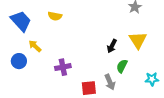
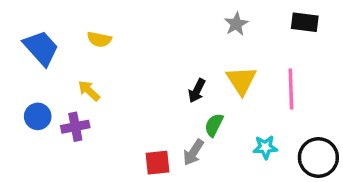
yellow arrow: (35, 46) -> (89, 91), moved
purple cross: (63, 67) -> (75, 127), moved
gray arrow: (110, 82) -> (193, 152), turned 56

